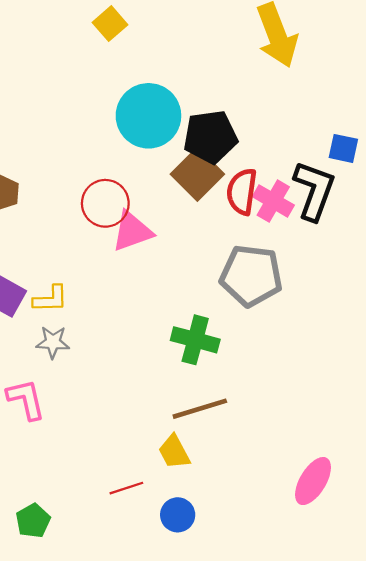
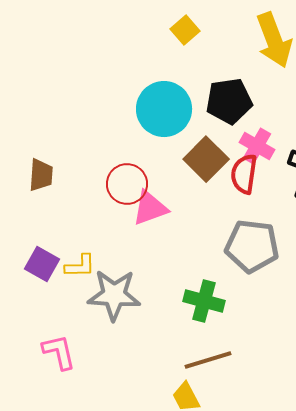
yellow square: (110, 24) -> (185, 30), moved
black pentagon: (210, 137) -> (229, 101), moved
pink cross: (273, 201) -> (257, 146), moved
gray star: (53, 342) -> (114, 295), moved, size x1.8

